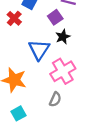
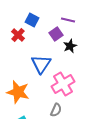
black star: (63, 37) -> (70, 46), moved

